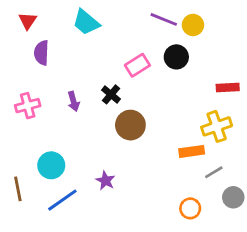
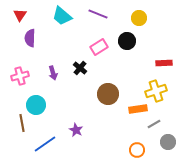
purple line: (164, 19) -> (98, 14), moved
brown circle: (130, 125) -> (108, 94), moved
cyan circle: (51, 165) -> (36, 105), moved
brown line: (18, 189) -> (22, 123), moved

